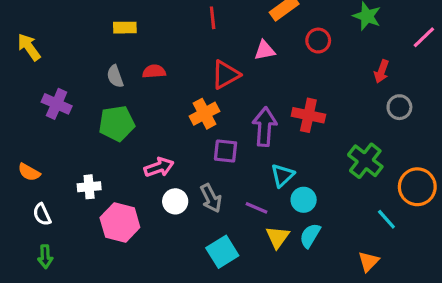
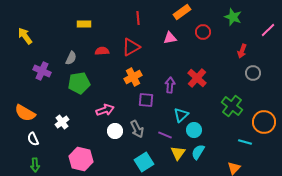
red triangle: (226, 75) -> (131, 47), moved
gray semicircle: (115, 76) -> (71, 58), moved, turned -136
red cross: (308, 115) -> (197, 78), turned 30
purple arrow: (265, 127) -> (170, 85), size x0.7
orange semicircle: (29, 172) -> (25, 113), size x1.5
white cross: (89, 187) -> (62, 122), turned -32
cyan line: (386, 219) -> (245, 142), turned -32
pink hexagon: (120, 223) -> (81, 159), moved

